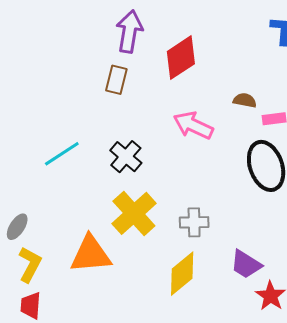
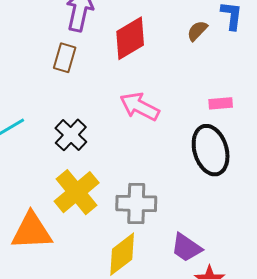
brown semicircle: (245, 100) -> (197, 31), moved, turned -60
gray cross: (194, 222) -> (136, 203), size x1.4

